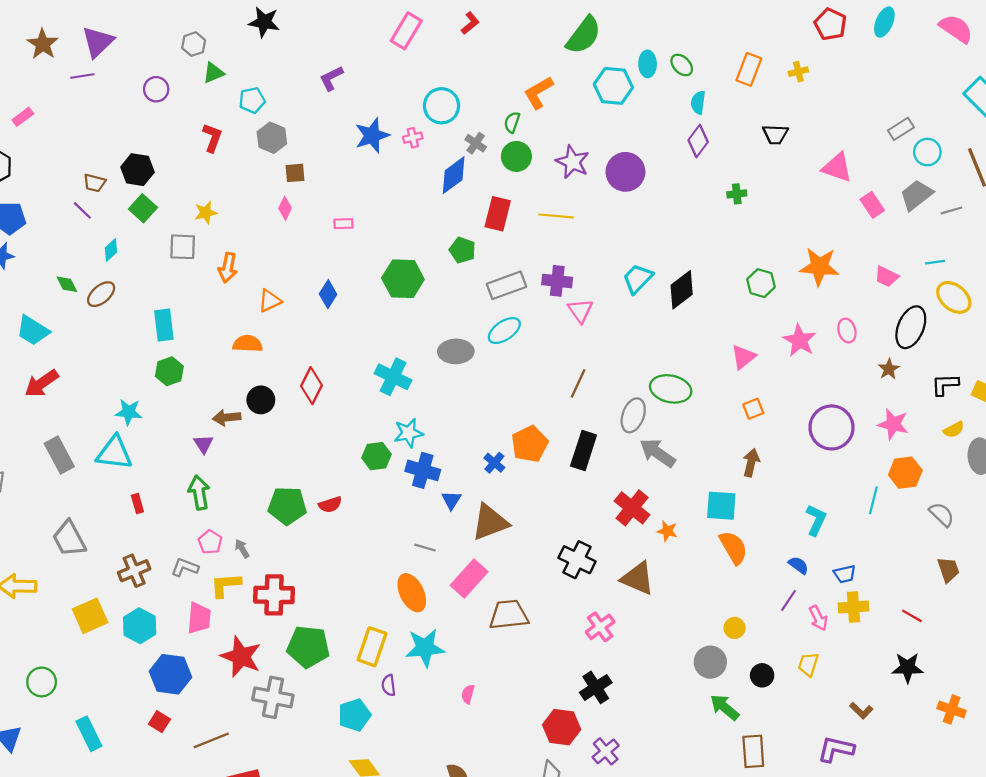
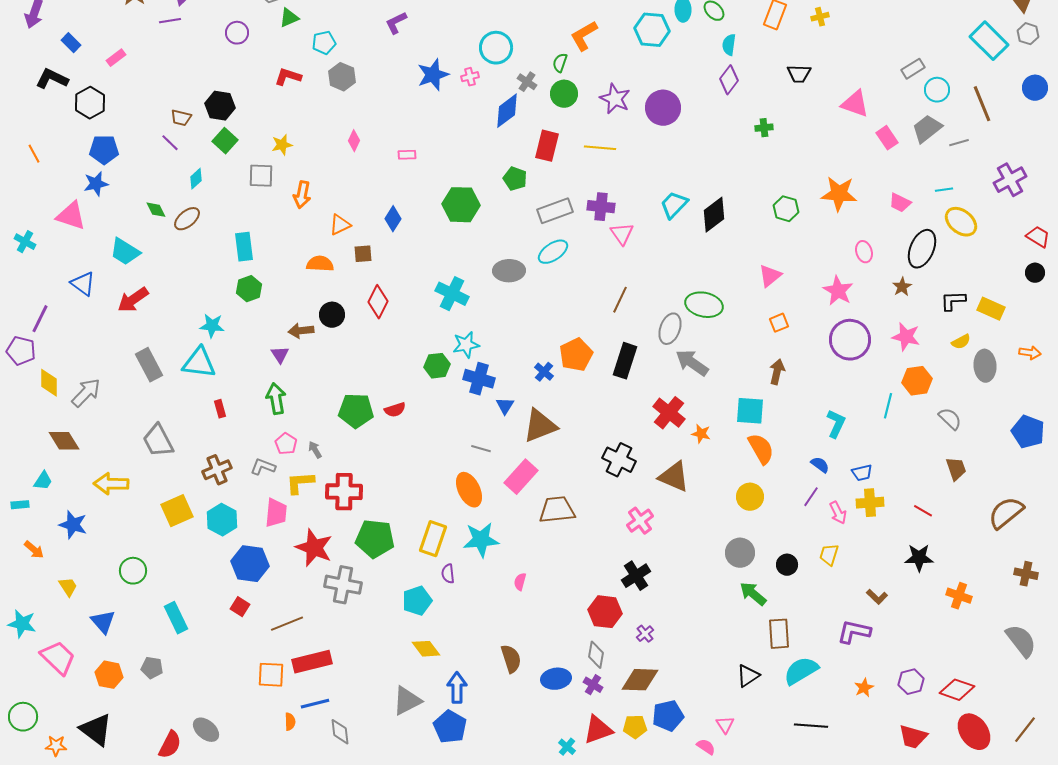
red L-shape: (212, 138) -> (288, 77), turned -92
brown square: (295, 173) -> (363, 254), moved
pink star: (800, 340) -> (838, 291), moved
yellow circle: (735, 628) -> (750, 497), moved, size x1.4
purple cross: (606, 751) -> (645, 634), size x0.7

